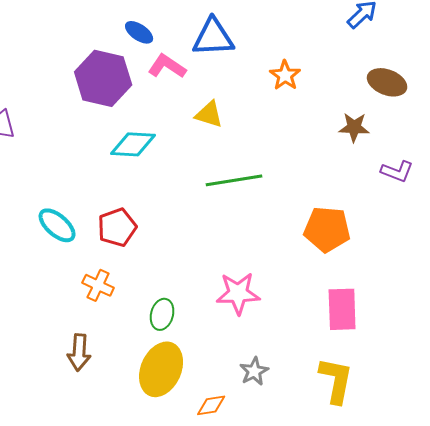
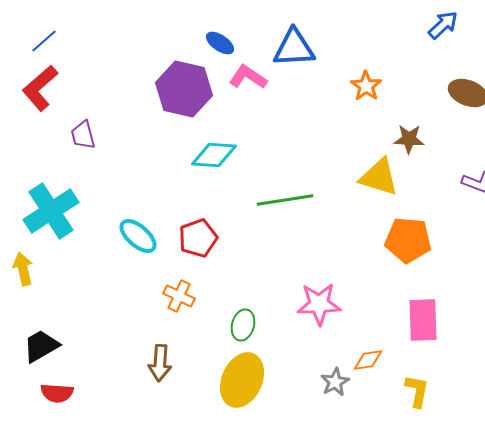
yellow triangle: (209, 114) -> (379, 177), moved, size x1.4
brown star: (354, 127) -> (409, 139), moved
green line: (234, 180) -> (285, 200), moved
yellow L-shape: (336, 380) -> (417, 391), size x0.7
orange diamond: (211, 405) -> (368, 360), moved

